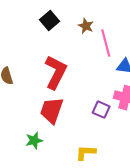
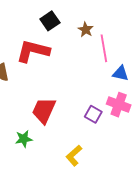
red L-shape: (56, 72) -> (33, 51), moved, turned -108
yellow L-shape: (86, 152) -> (74, 156), turned -50

